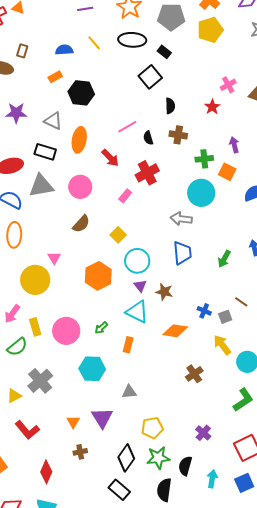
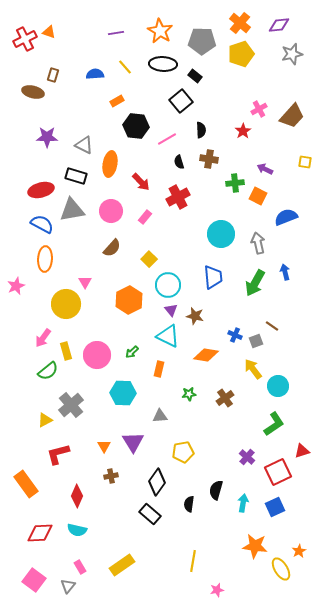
orange rectangle: (55, 77) -> (117, 101), moved
black hexagon: (81, 93) -> (136, 126), moved
pink line: (127, 127) -> (167, 139), moved
purple arrow: (234, 145) -> (265, 169), turned -49
cyan circle: (201, 193) -> (221, 234), moved
pink rectangle: (125, 196) -> (145, 217), moved
gray arrow: (181, 219) -> (258, 243), moved, turned 70
green arrow: (224, 259) -> (255, 283), size x1.5
red L-shape: (27, 430) -> (58, 454), turned 115
purple cross: (203, 433) -> (247, 457), moved
green star: (158, 458) -> (189, 394), moved, size x0.6
black semicircle: (164, 490) -> (189, 504), moved, size x0.7

